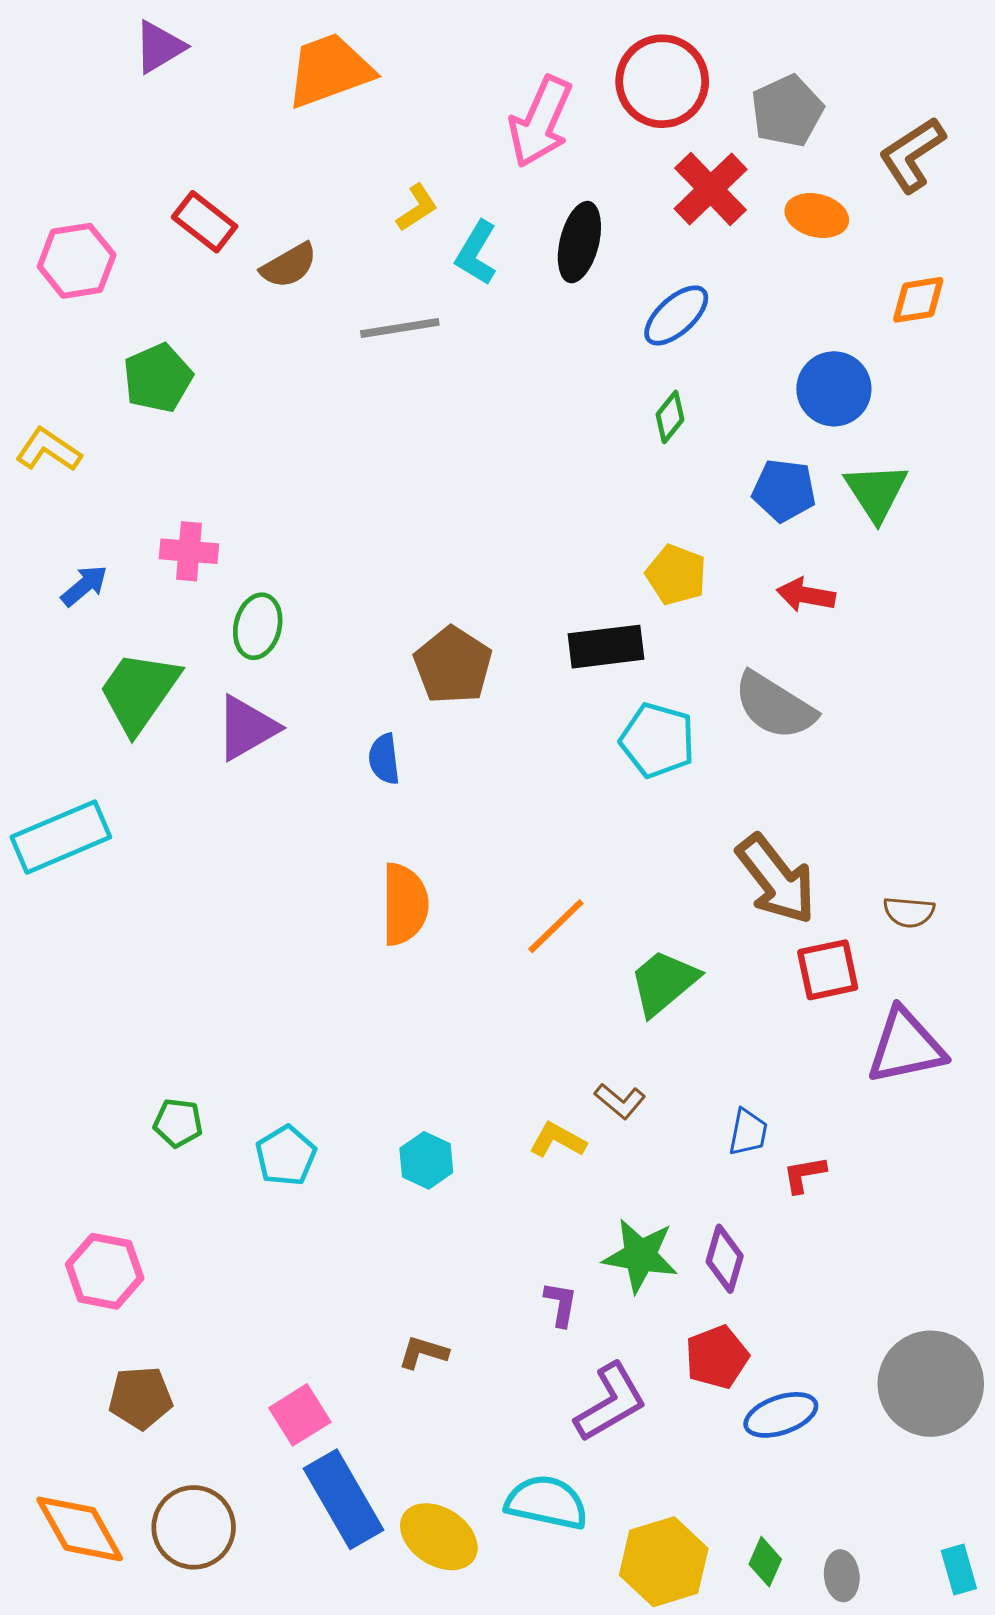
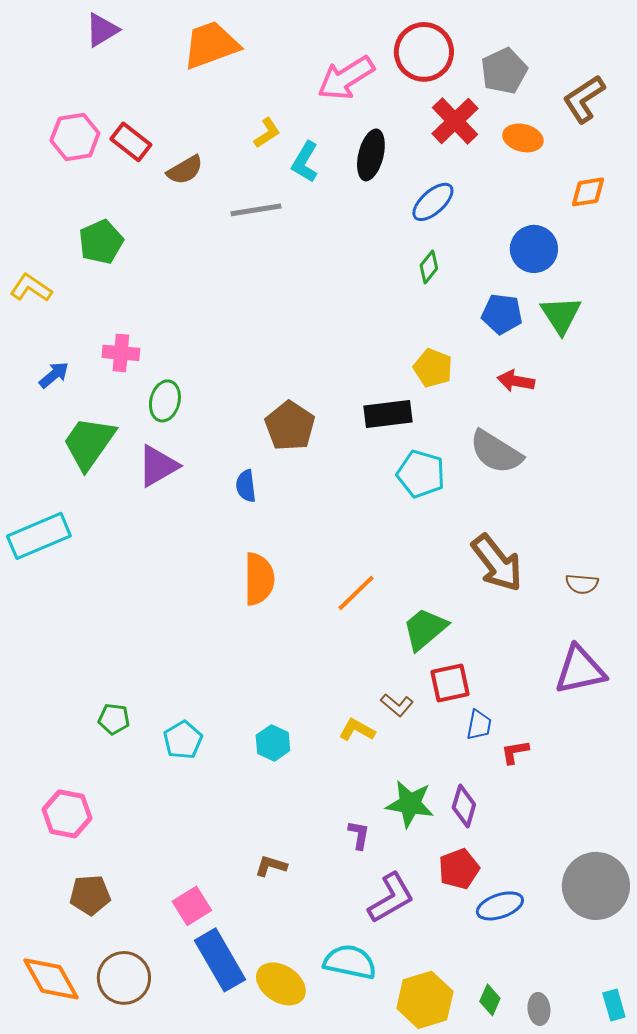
pink arrow: (540, 122) -> (346, 78), turned 34
pink hexagon: (77, 261) -> (75, 137), moved
red square: (828, 970) -> (450, 683), moved

